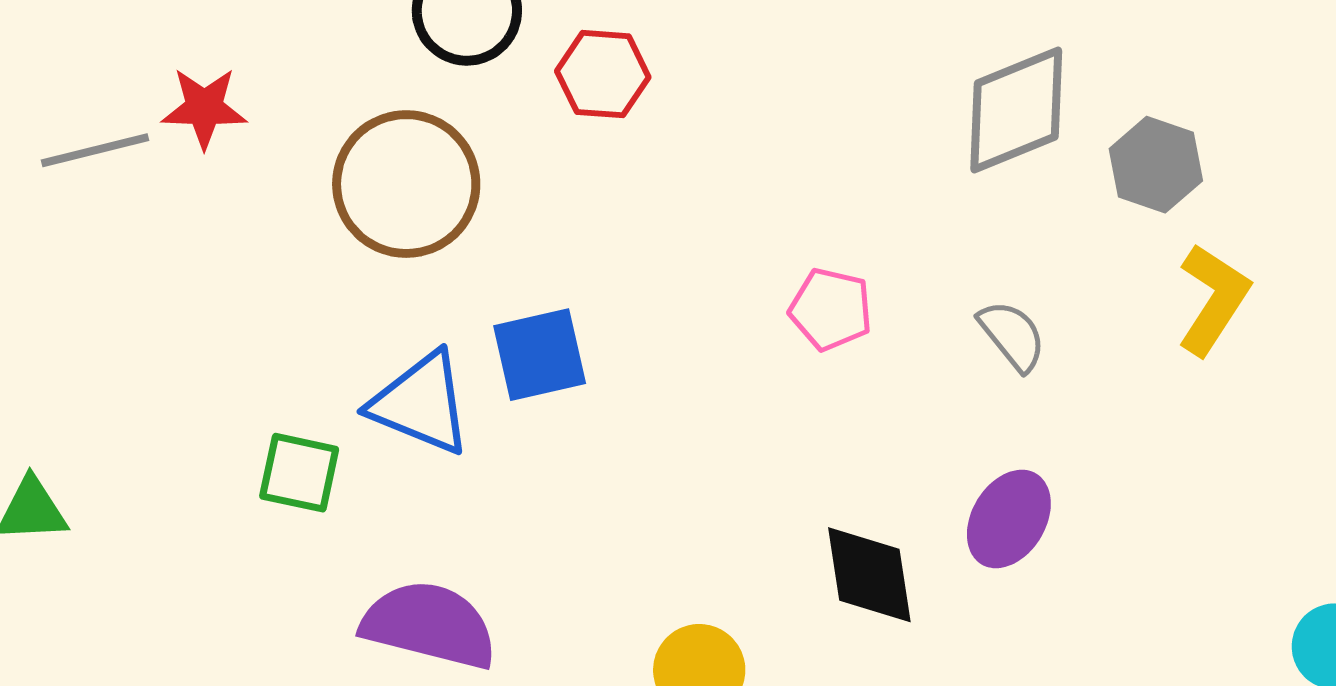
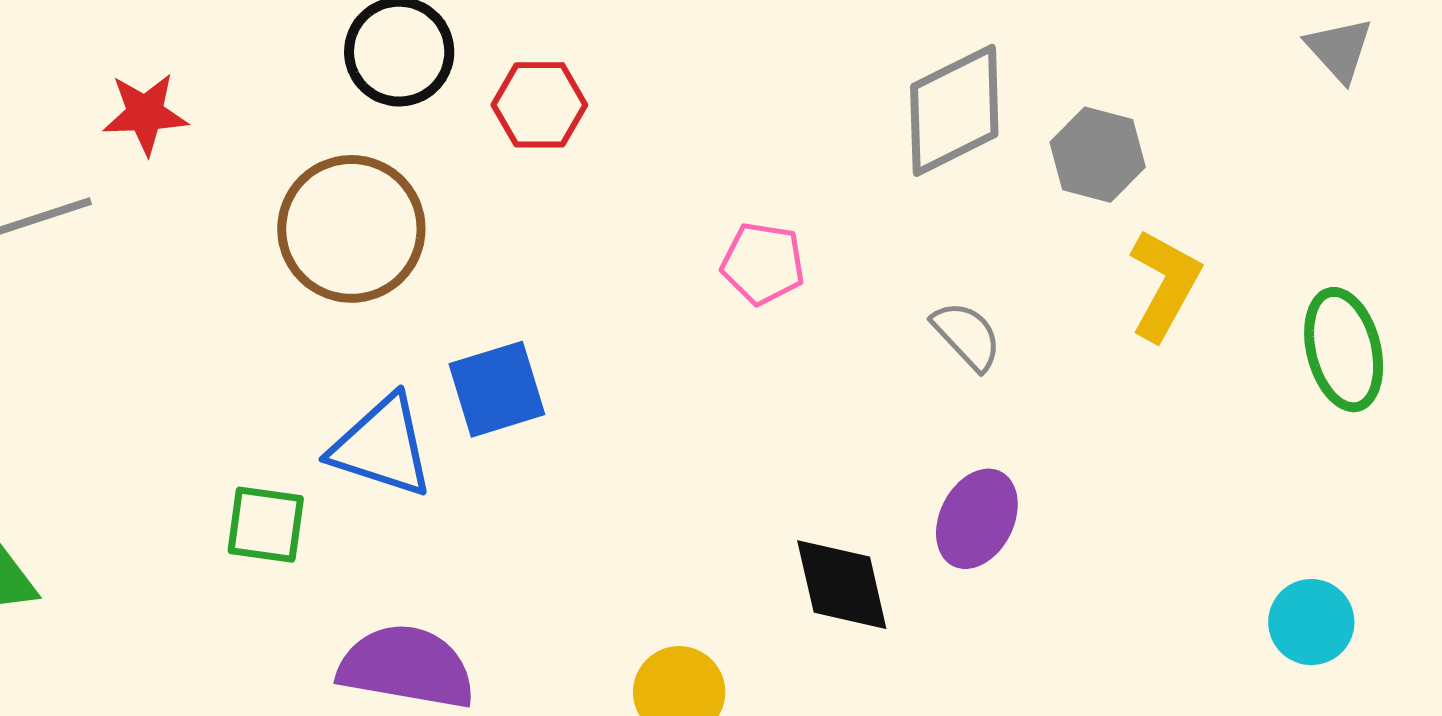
red star: (204, 108) -> (145, 114), moved
pink pentagon: (831, 309) -> (763, 263), moved

